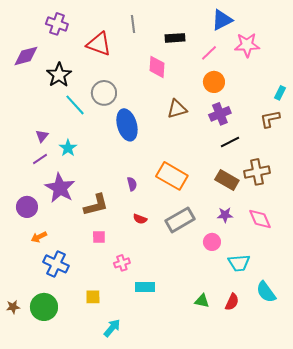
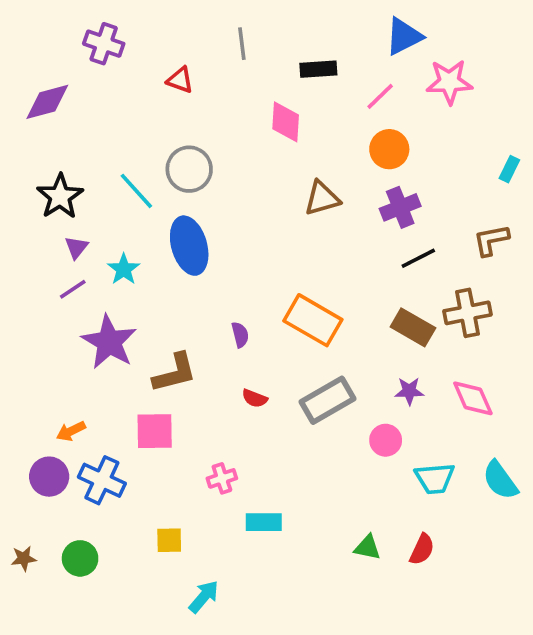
red triangle: (99, 44) -> (180, 80), size x0.6
black star: (59, 75) -> (60, 196), moved
brown L-shape: (270, 119) -> (491, 240), moved
blue ellipse: (127, 125) -> (189, 246), moved
purple circle: (27, 207) -> (49, 477), moved
pink square: (99, 237) -> (155, 431), moved, size x1.6
cyan semicircle: (266, 292) -> (500, 480), moved
green circle: (44, 307) -> (80, 558), size x0.7

